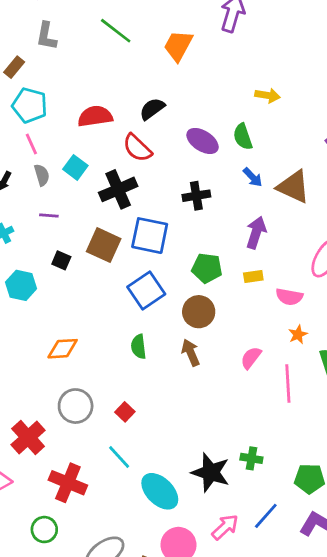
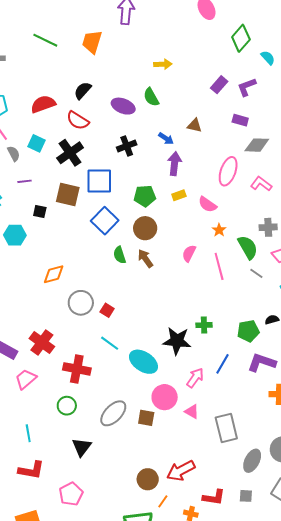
blue arrow: (253, 177) -> (166, 138), moved
brown triangle: (293, 187) -> (194, 125), size x0.6
pink semicircle: (289, 297) -> (207, 204), turned 36
green semicircle: (139, 347) -> (120, 255), moved
gray circle: (76, 406) -> (81, 303), moved

